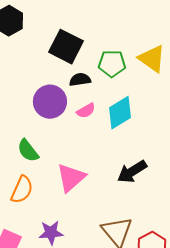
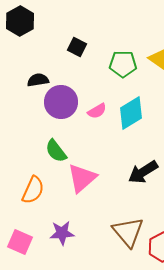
black square: (66, 47) -> (77, 47), size x0.6
black semicircle: (80, 80) -> (38, 80), moved
green semicircle: (28, 151) -> (56, 151), moved

